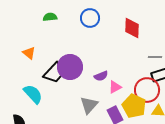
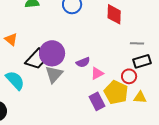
red circle: (147, 90) -> (129, 76), size x0.6
gray triangle: (89, 105) -> (54, 74), moved

